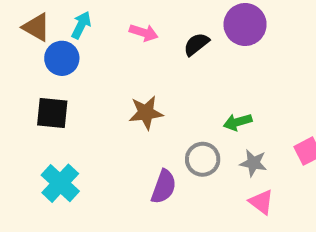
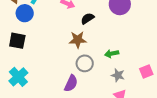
black semicircle: (196, 44) -> (87, 18), moved
brown star: (146, 113) -> (78, 40), moved
gray circle: (203, 159) -> (85, 63), moved

